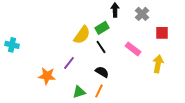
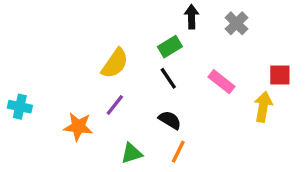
red square: (162, 33) -> (280, 75), moved
yellow semicircle: (82, 35) -> (115, 63), moved
cyan cross: (12, 45) -> (20, 107), moved
orange line: (99, 91) -> (178, 152), moved

